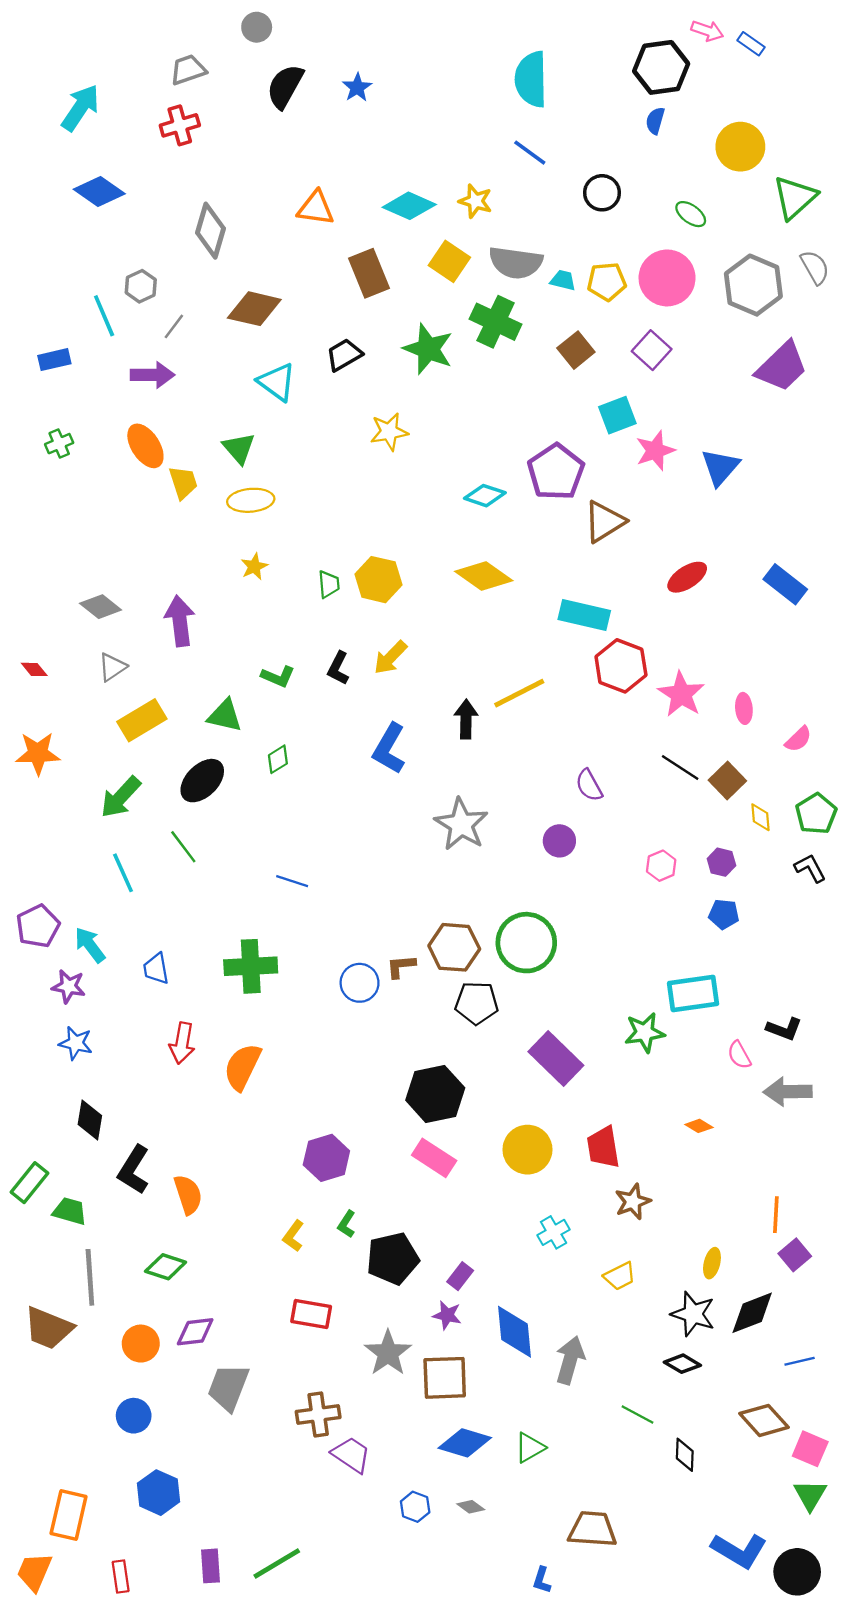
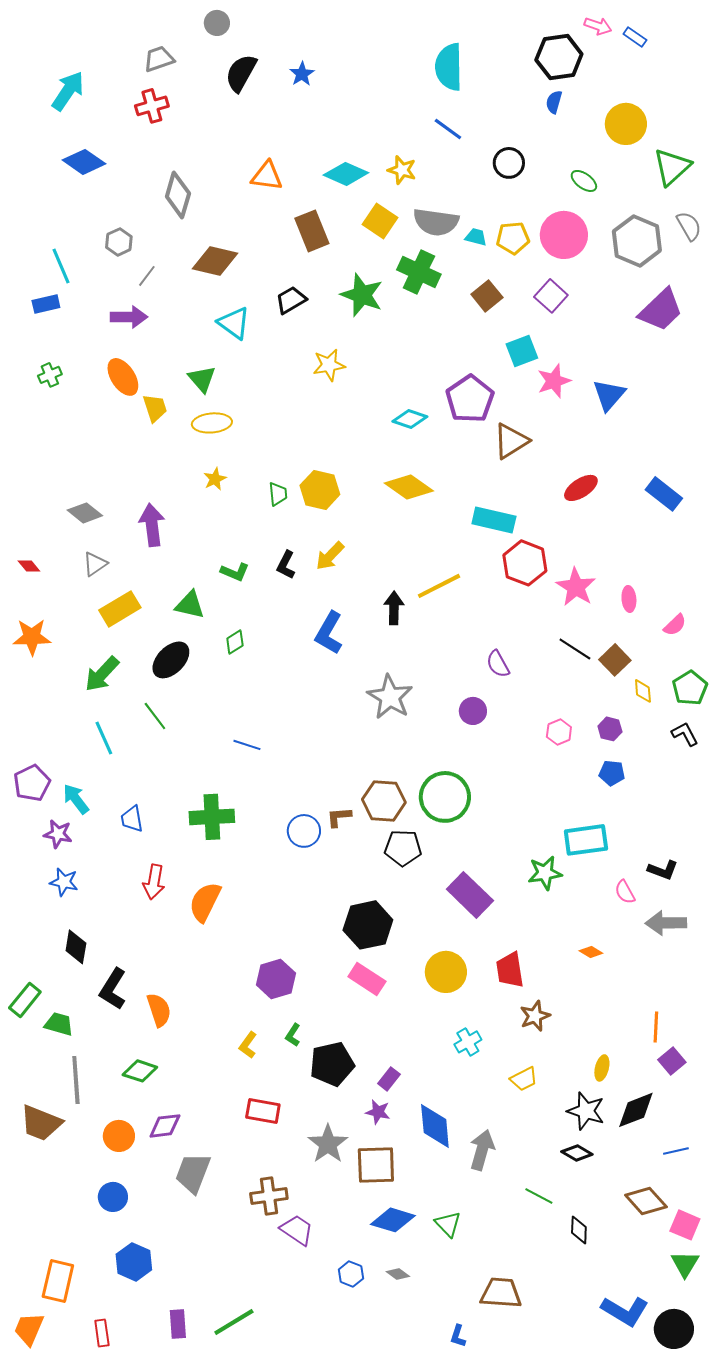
cyan line: (104, 316) -> (61, 266), moved
green triangle: (530, 1448) -> (448, 1224), turned -44

